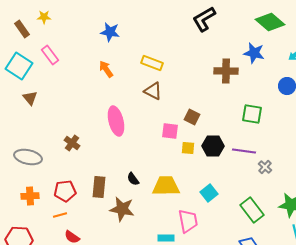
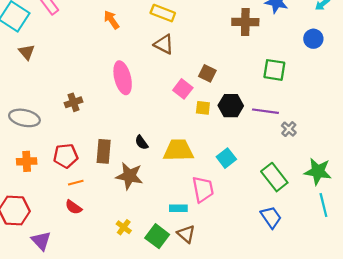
pink square: (170, 131) -> (183, 89), turned 30
brown cross: (72, 143) -> (74, 102), turned 35
orange line: (60, 215) -> (76, 183), moved

